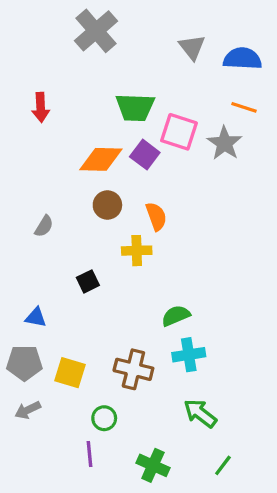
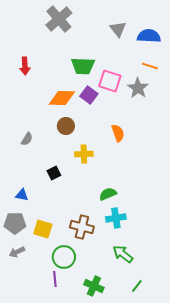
orange semicircle: (156, 216) -> (118, 133), moved
green circle: (104, 418) -> (64, 257), size x1.5

